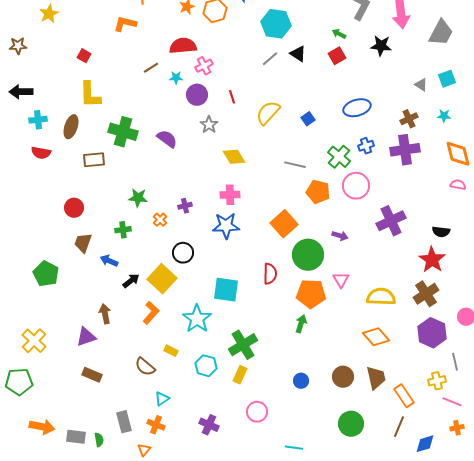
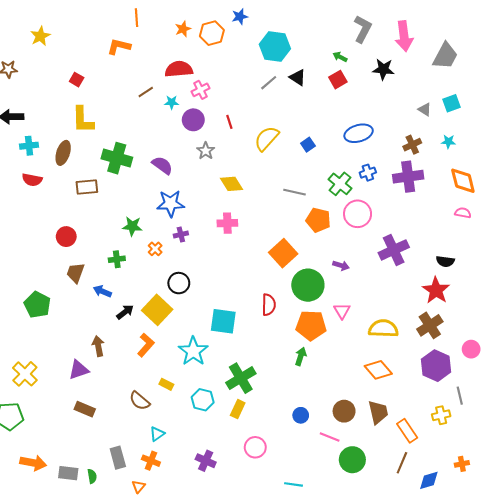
blue star: (226, 226) -> (171, 204), moved
pink line: (452, 402) -> (330, 437), moved

